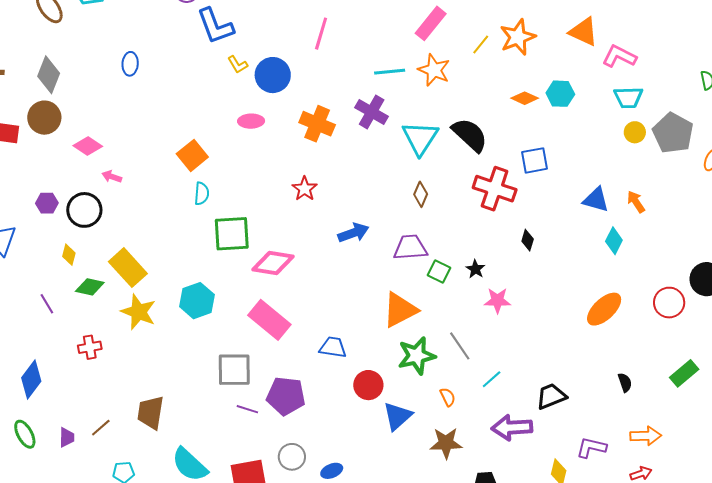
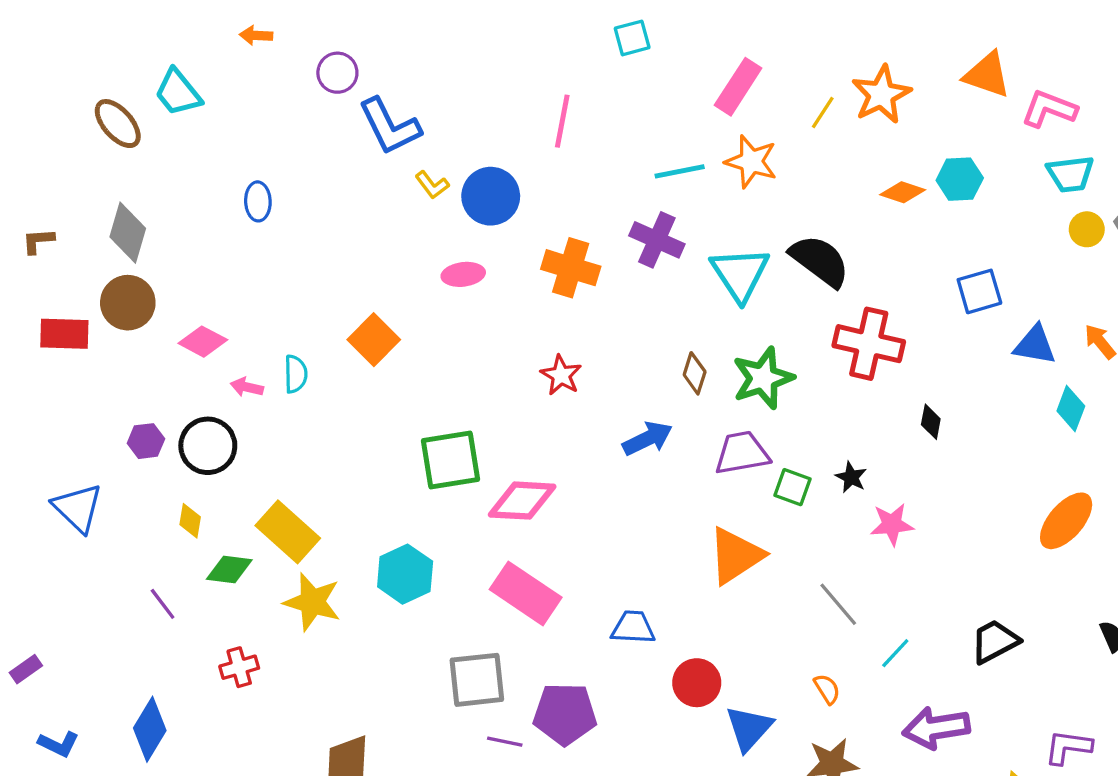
blue square: (535, 160) -> (979, 291), moved
cyan semicircle: (202, 194) -> (296, 374), moved
brown diamond: (421, 194) -> (695, 373), moved
green star: (417, 356) -> (763, 378), moved
black trapezoid: (551, 396) -> (995, 641), moved

